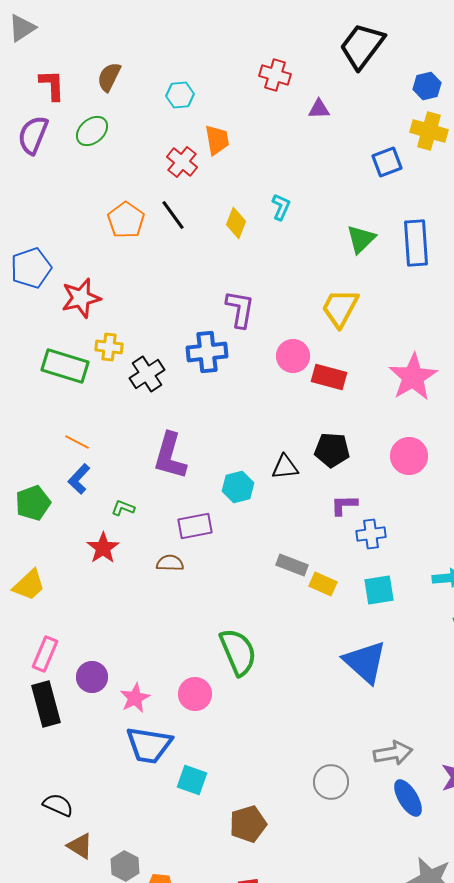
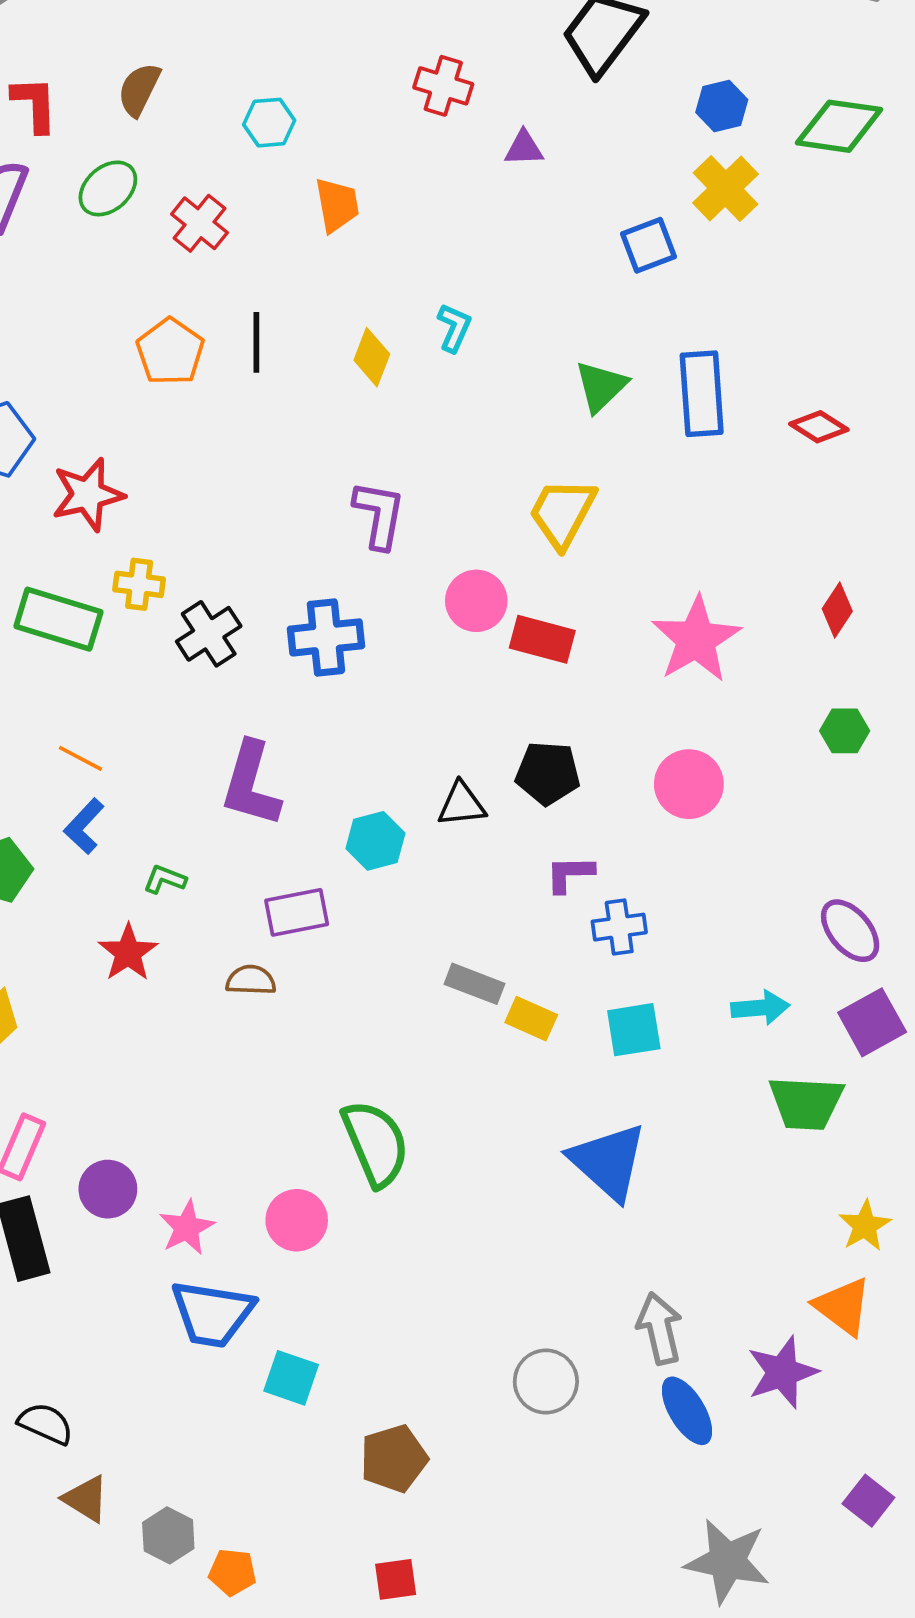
yellow cross: (429, 131) -> (725, 188), turned 30
red cross: (182, 162) -> (200, 223), moved
black line: (173, 215) -> (256, 342), turned 36
blue cross: (207, 352) -> (326, 637), moved
gray arrow: (393, 753) -> (660, 1328), turned -93

